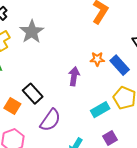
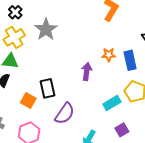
blue rectangle: (120, 65) -> (130, 60), turned 30
black rectangle: (33, 94) -> (47, 88), turned 30

